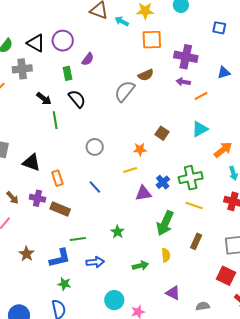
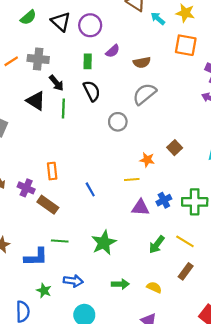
gray cross: (22, 69) -> (38, 59), moved
brown semicircle: (146, 75) -> (142, 62), moved
gray circle: (95, 147) -> (118, 122), moved
black triangle: (31, 162) -> (36, 101), moved
yellow line: (194, 205) -> (185, 241), moved
green arrow: (165, 223) -> (157, 245), size x0.7
green star: (117, 232) -> (104, 243), size x1.6
yellow semicircle: (166, 255) -> (154, 287), moved, turned -72
blue arrow: (95, 262) -> (73, 281), moved
green star: (64, 284) -> (44, 291), moved

